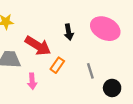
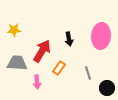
pink ellipse: (105, 29) -> (101, 36), turned 70
red arrow: (38, 46) -> (42, 51), turned -90

